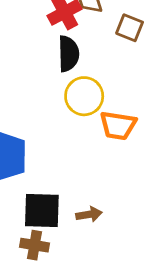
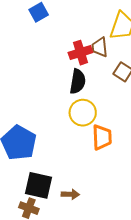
orange trapezoid: (118, 125) -> (102, 137), turned -112

